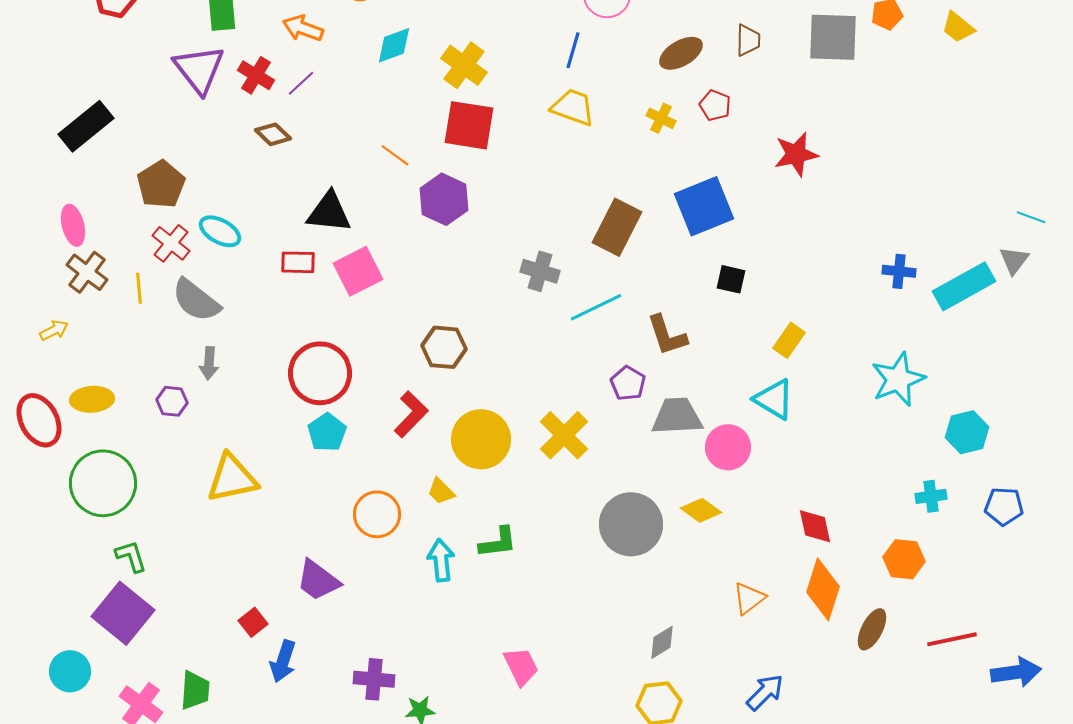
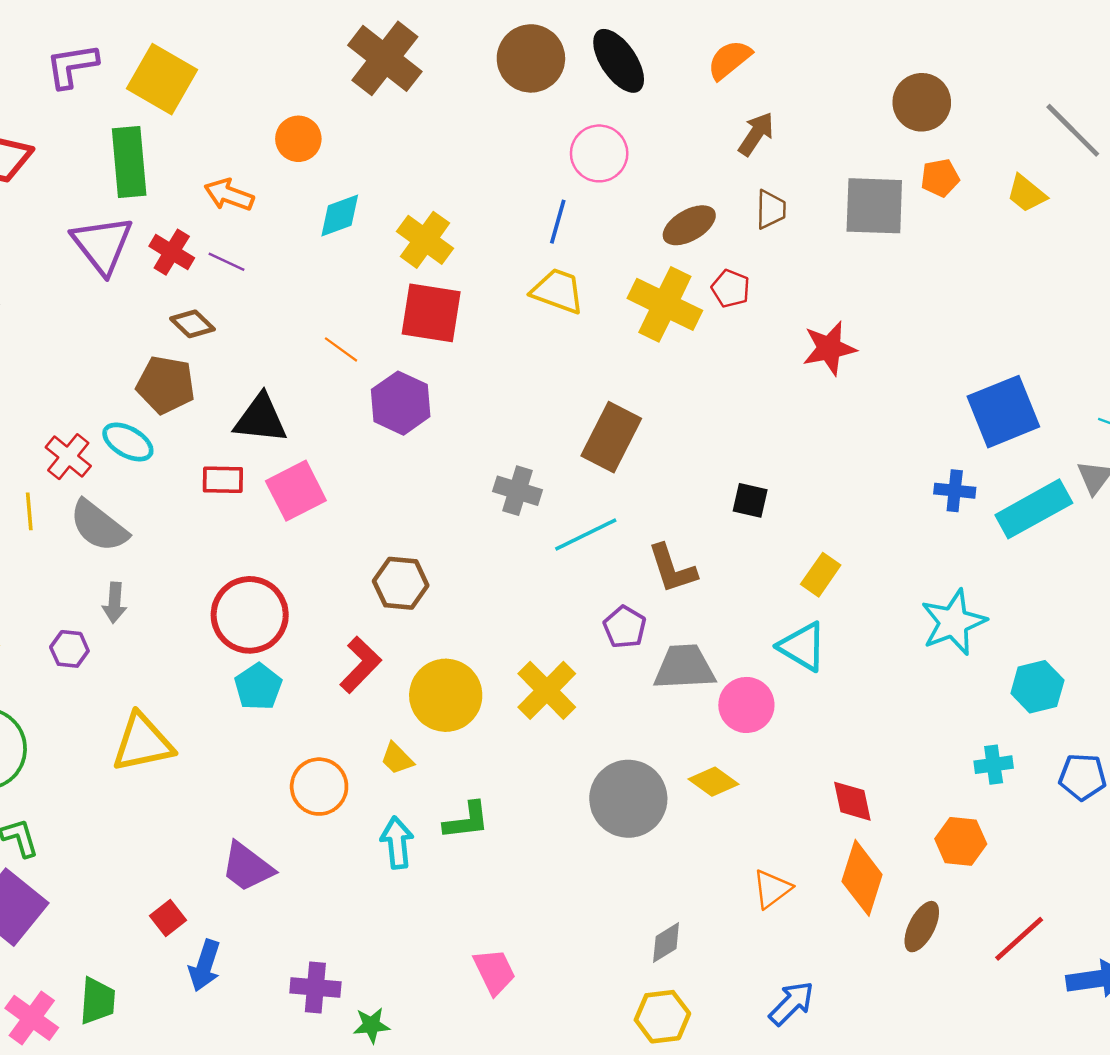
purple line: (301, 83) -> (227, 262), turned 68
yellow cross: (661, 118) -> (665, 304), size x2.0
brown pentagon: (161, 184) -> (166, 385), moved, turned -30
blue square: (704, 206) -> (1003, 412), moved
red line: (952, 639) -> (1019, 939), turned -30

